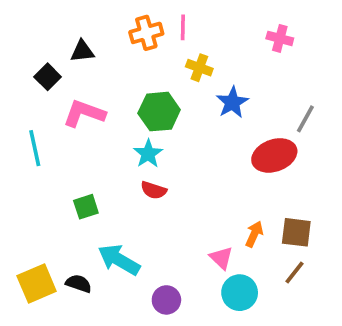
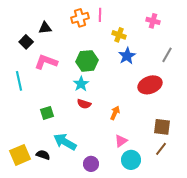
yellow cross: (199, 68) -> (119, 35), moved
gray line: (305, 119) -> (167, 55), moved
orange arrow: (254, 234) -> (115, 113), moved
pink triangle: (221, 258) -> (121, 141), turned 40

